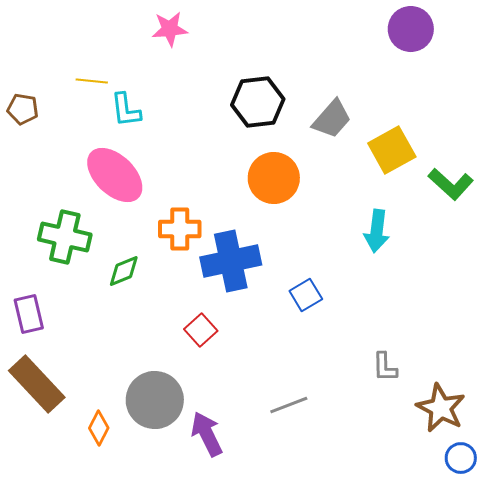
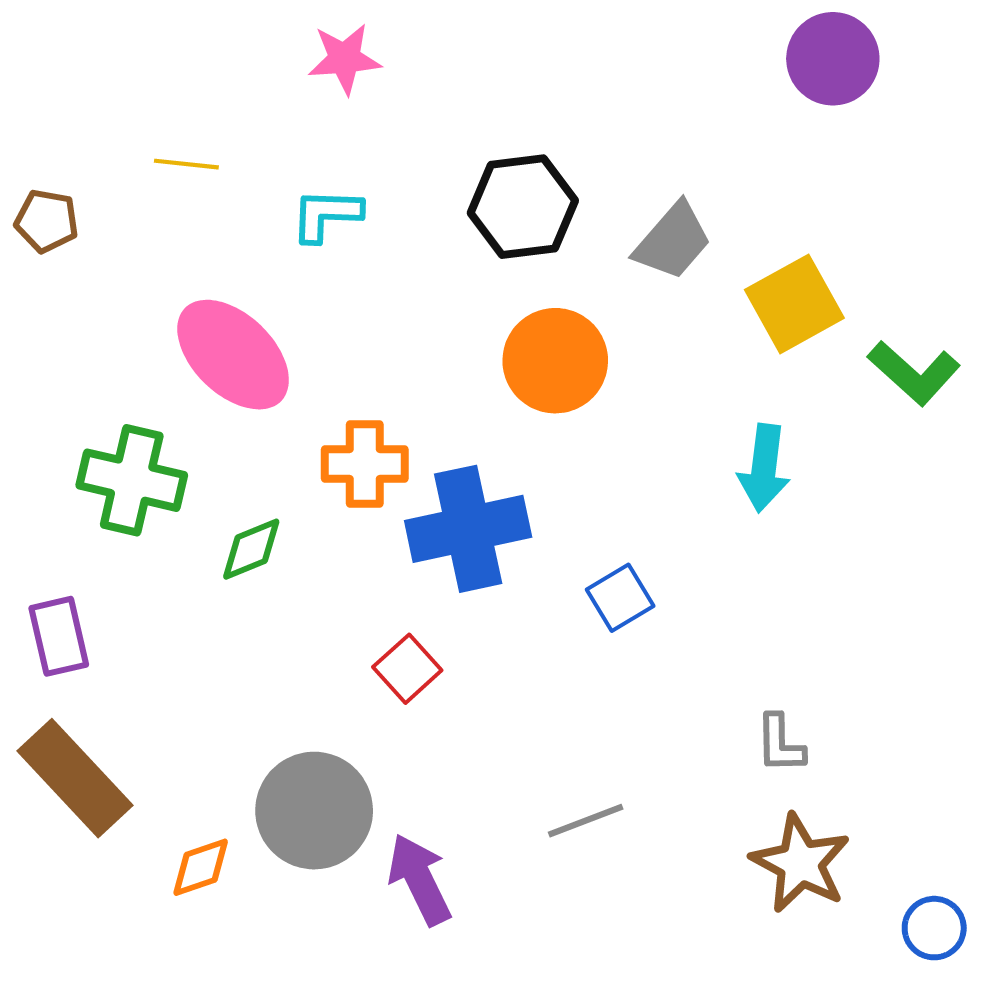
cyan L-shape: (126, 110) -> (326, 215), moved, turned 99
brown star: (441, 408) -> (800, 863), moved
orange diamond: (99, 428) -> (201, 867), turned 44

